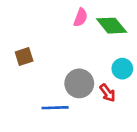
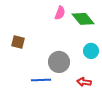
brown square: (24, 57) -> (18, 42), turned 32
red arrow: (108, 93) -> (84, 82), moved, turned 136

